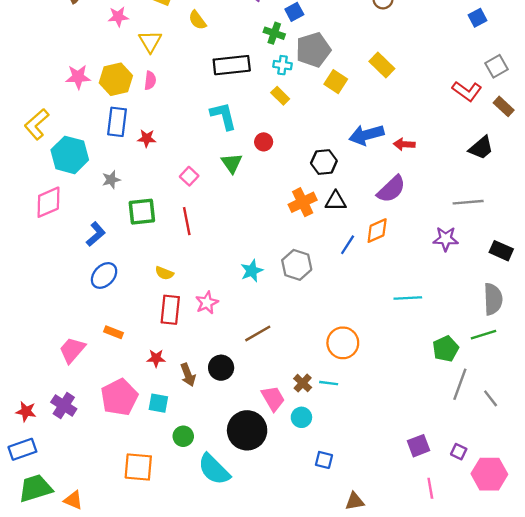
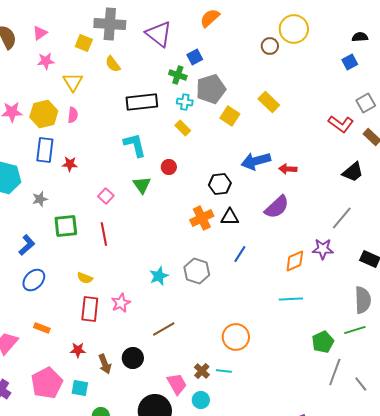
gray line: (468, 202) -> (342, 218), turned -45
orange diamond: (377, 231) -> (295, 261), moved

